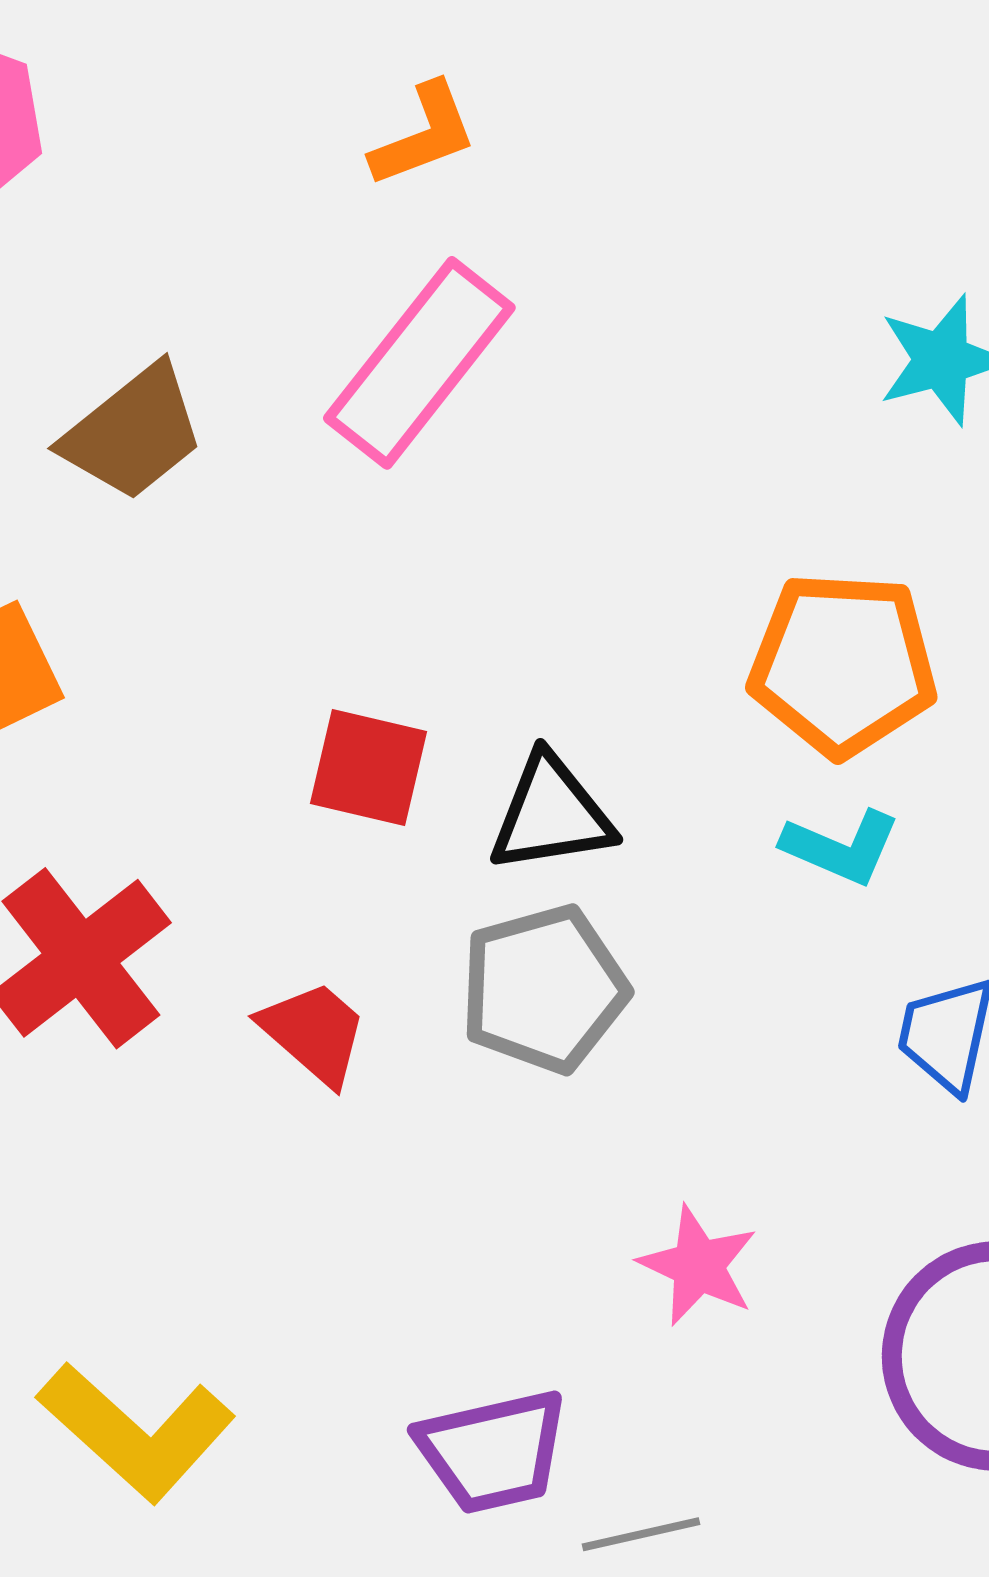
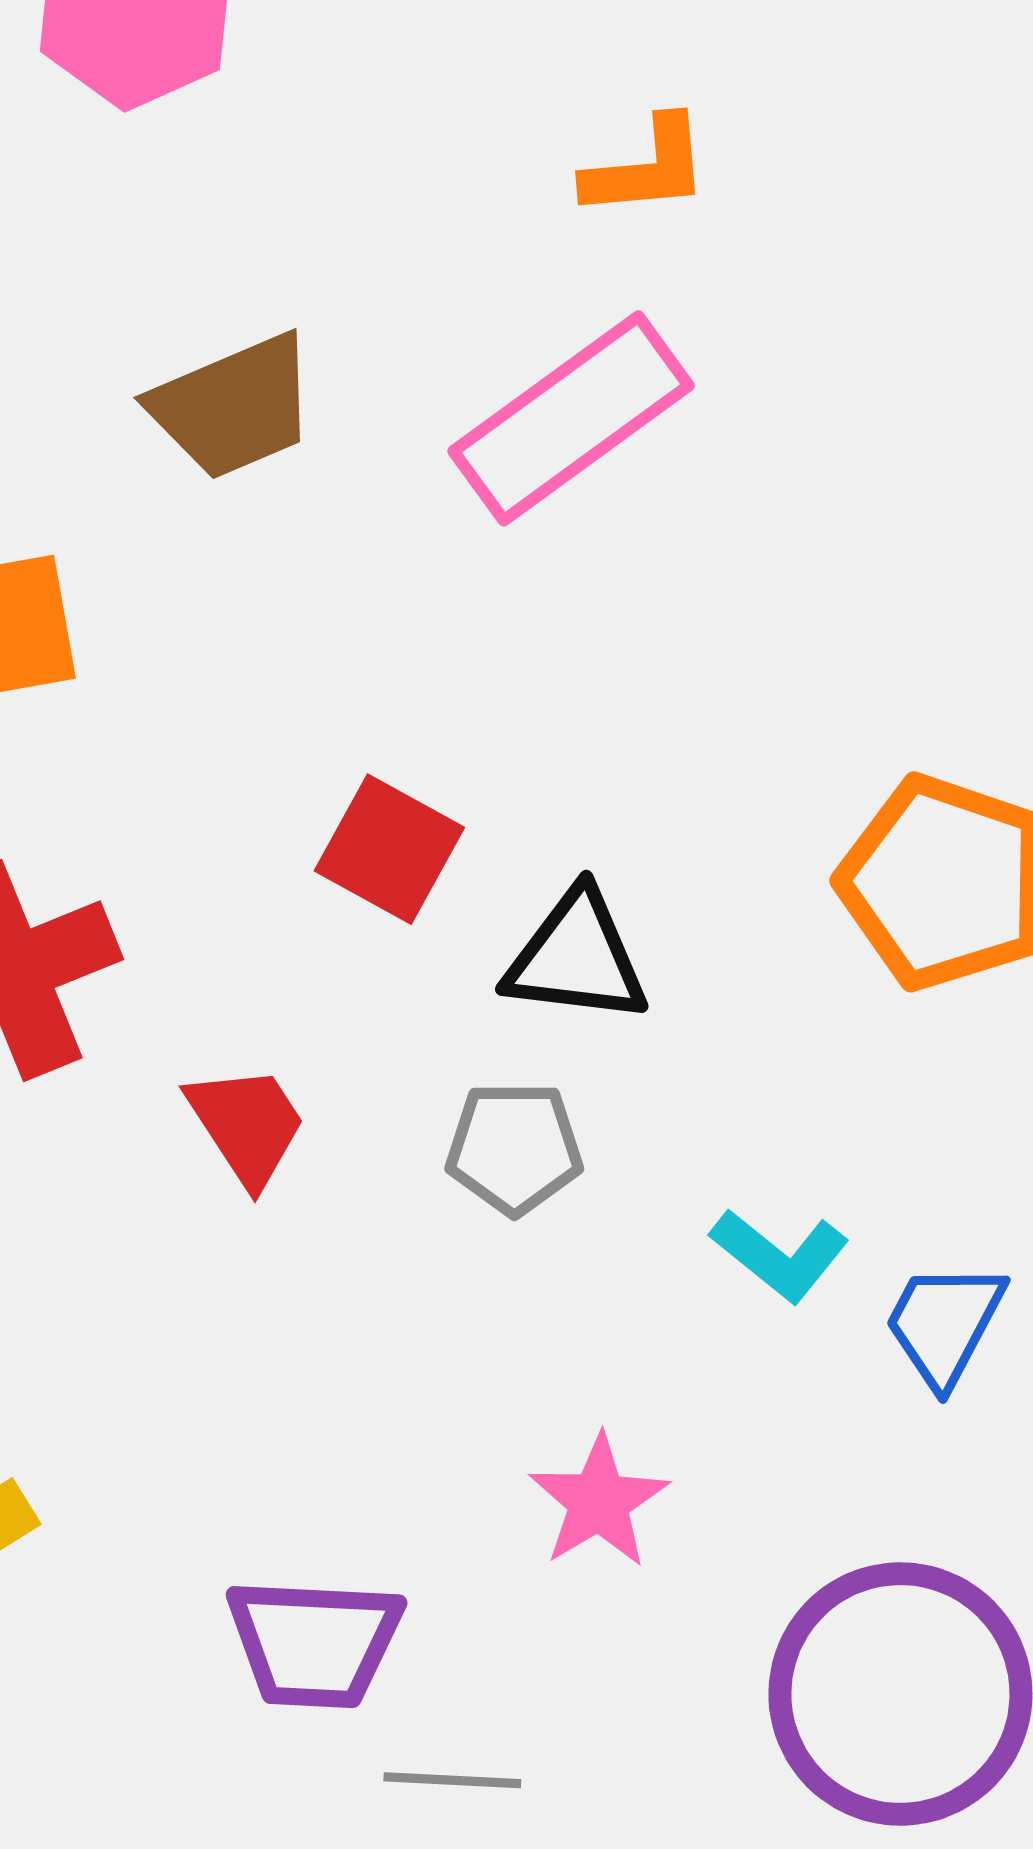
cyan L-shape: (841, 847) -> (780, 1255), moved
gray pentagon: (544, 989) -> (514, 1148), size x0.7

